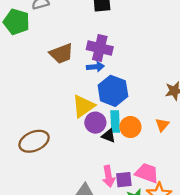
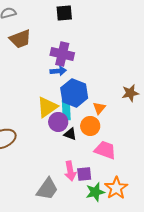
brown trapezoid: (61, 54) -> (20, 39), moved
cyan rectangle: (115, 122) -> (66, 110), moved
orange triangle: (162, 125) -> (99, 108), moved
pink trapezoid: (147, 173) -> (105, 150), moved

